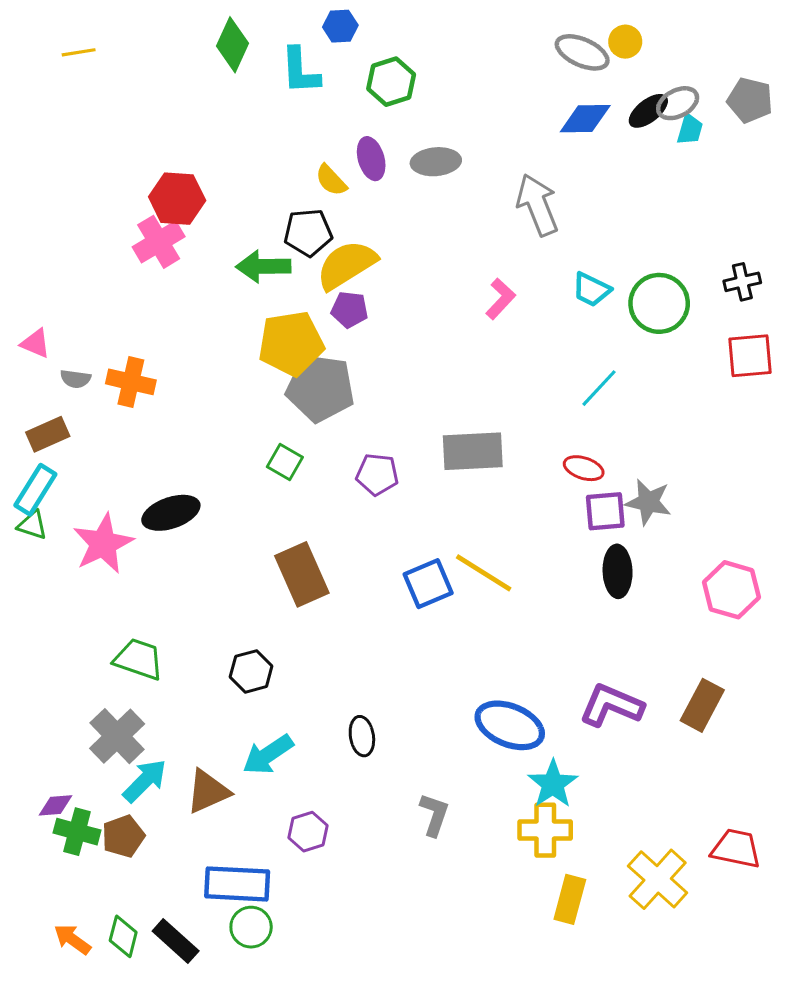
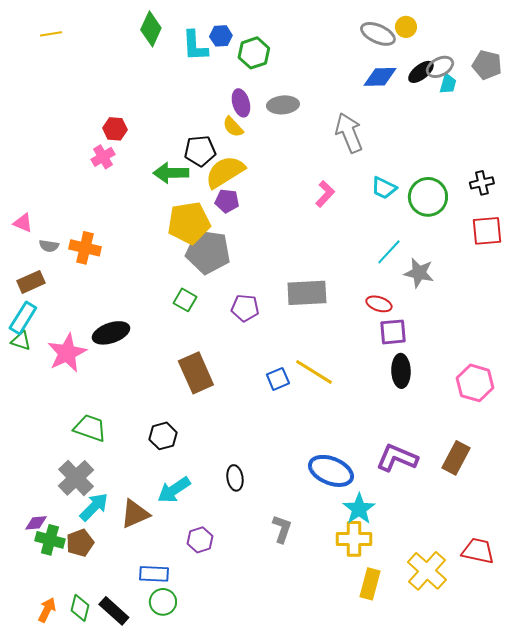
blue hexagon: (340, 26) -> (221, 36), moved
yellow semicircle: (331, 180) -> (233, 127), moved
red hexagon: (177, 199) -> (115, 129), size x0.7
pink cross: (159, 242) -> (103, 157), size x0.7
gray star: (648, 502) -> (419, 273), moved
blue square: (428, 584) -> (278, 379), size x0.7
blue rectangle: (237, 884) -> (154, 574), size x0.7
orange arrow: (72, 939) -> (47, 610), turned 80

